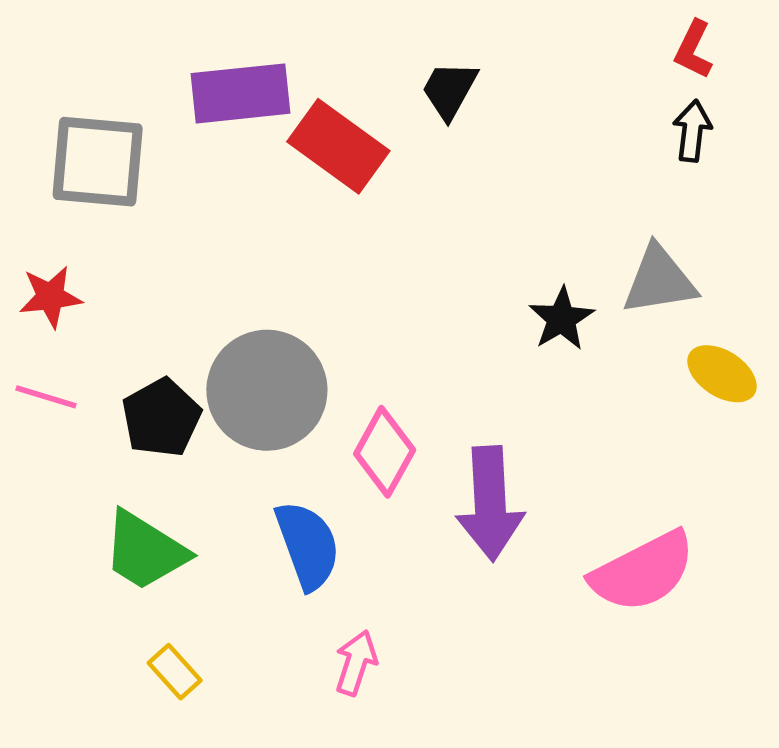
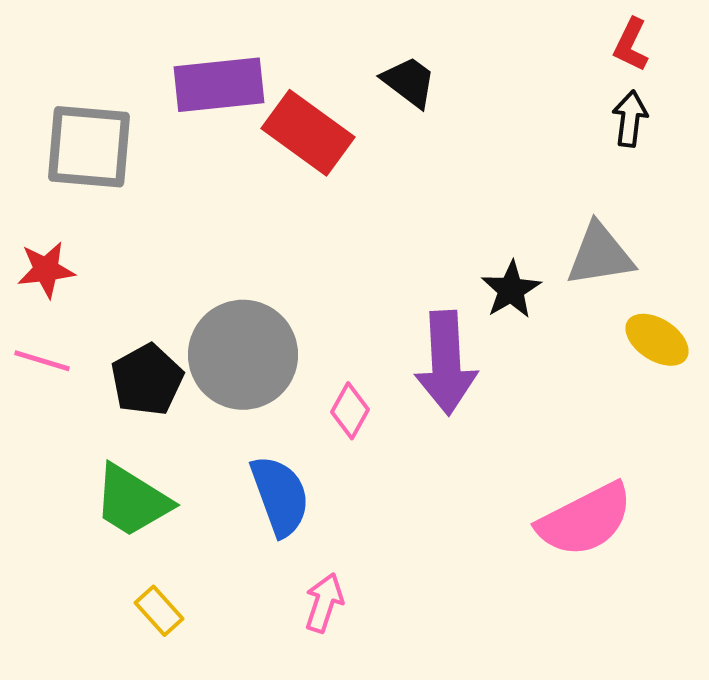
black trapezoid: (449, 90) -> (409, 82), turned 98
pink diamond: (385, 452) -> (350, 411), size x0.7
purple arrow: (490, 503) -> (446, 363), moved

